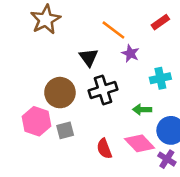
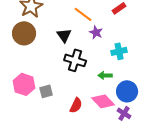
black cross: (103, 90) -> (75, 60), turned 35
brown circle: (60, 93) -> (24, 33), moved
red semicircle: (104, 149) -> (76, 105), turned -133

